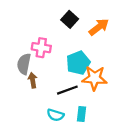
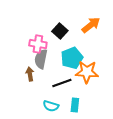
black square: (70, 19) -> (60, 31), moved
gray semicircle: (24, 64) -> (41, 59), moved

